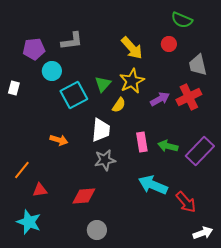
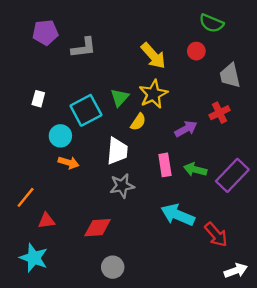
purple pentagon: (34, 49) -> (45, 32), moved
cyan circle: (52, 71) -> (60, 136), moved
white rectangle: (14, 88) -> (38, 99), moved
red cross: (189, 97) -> (220, 113), size x0.7
purple arrow: (160, 99) -> (186, 129), moved

